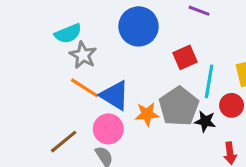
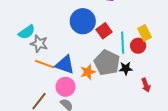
blue circle: (139, 26) -> (83, 21), moved
red circle: (232, 105) -> (138, 46), moved

